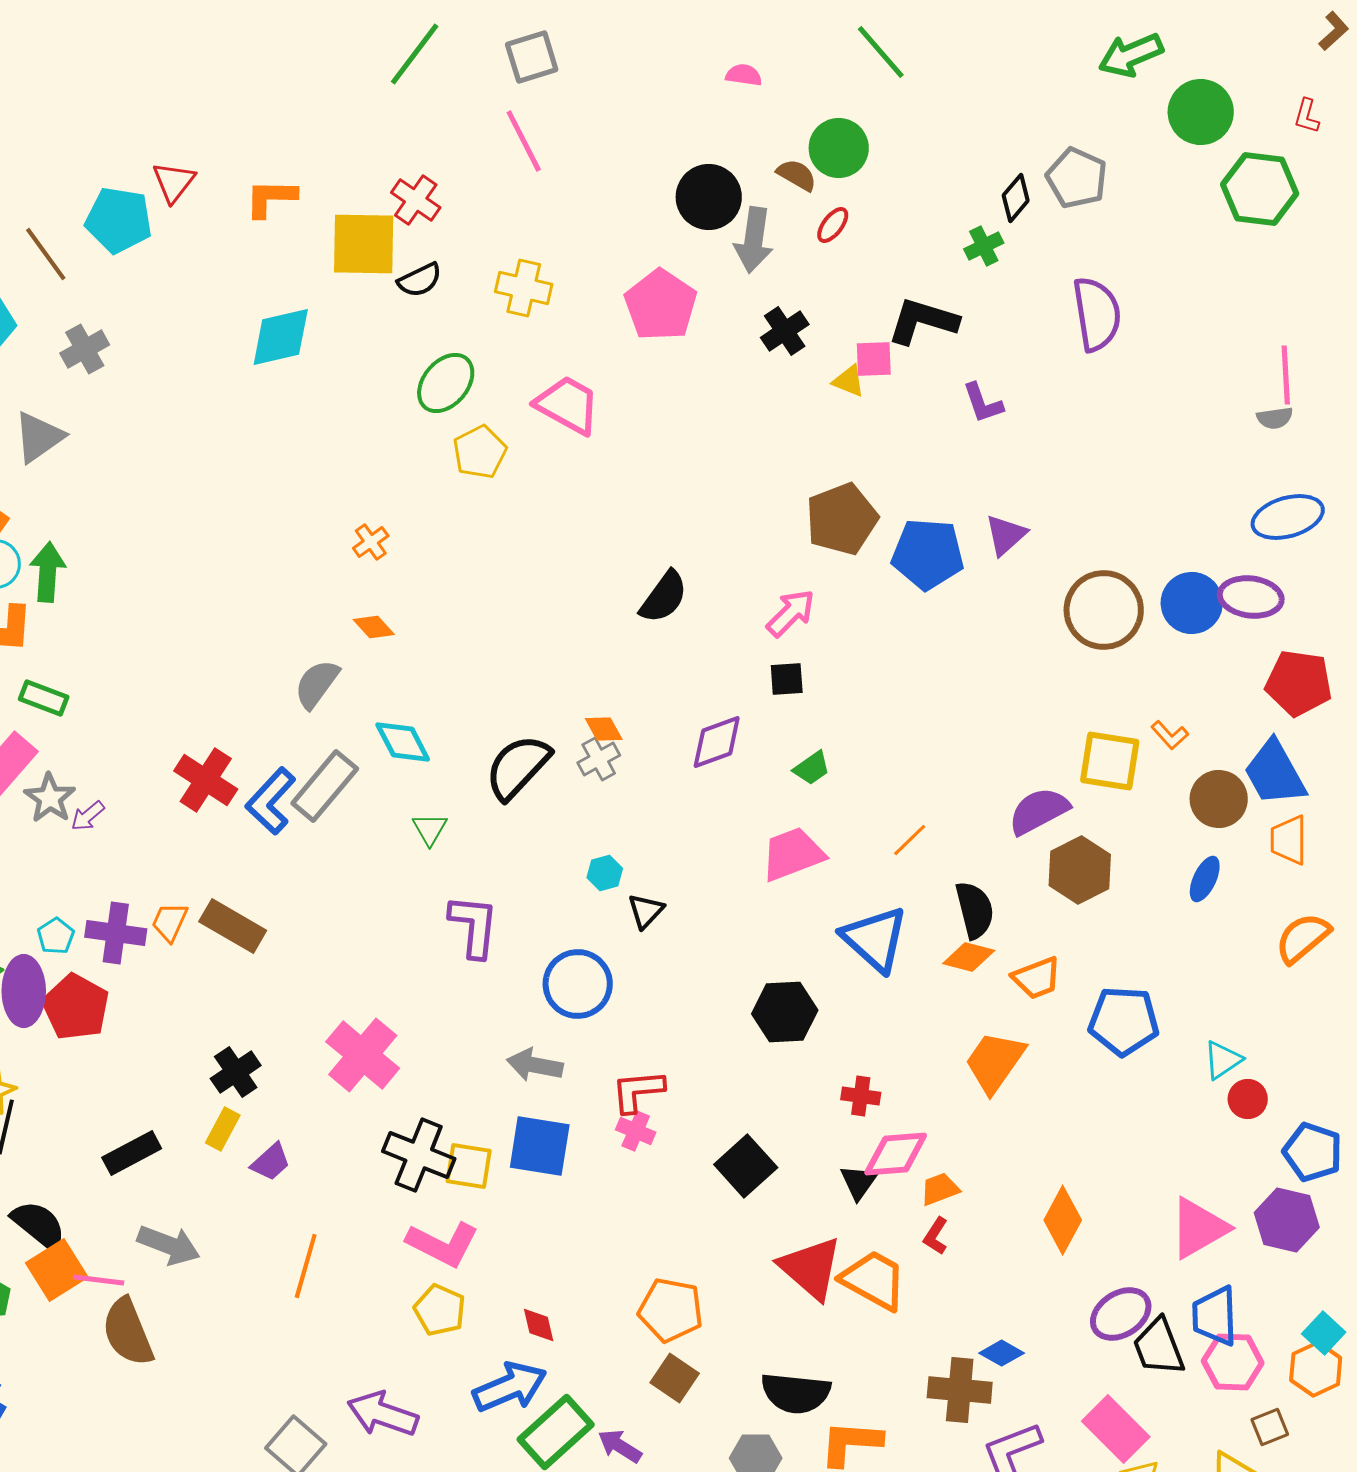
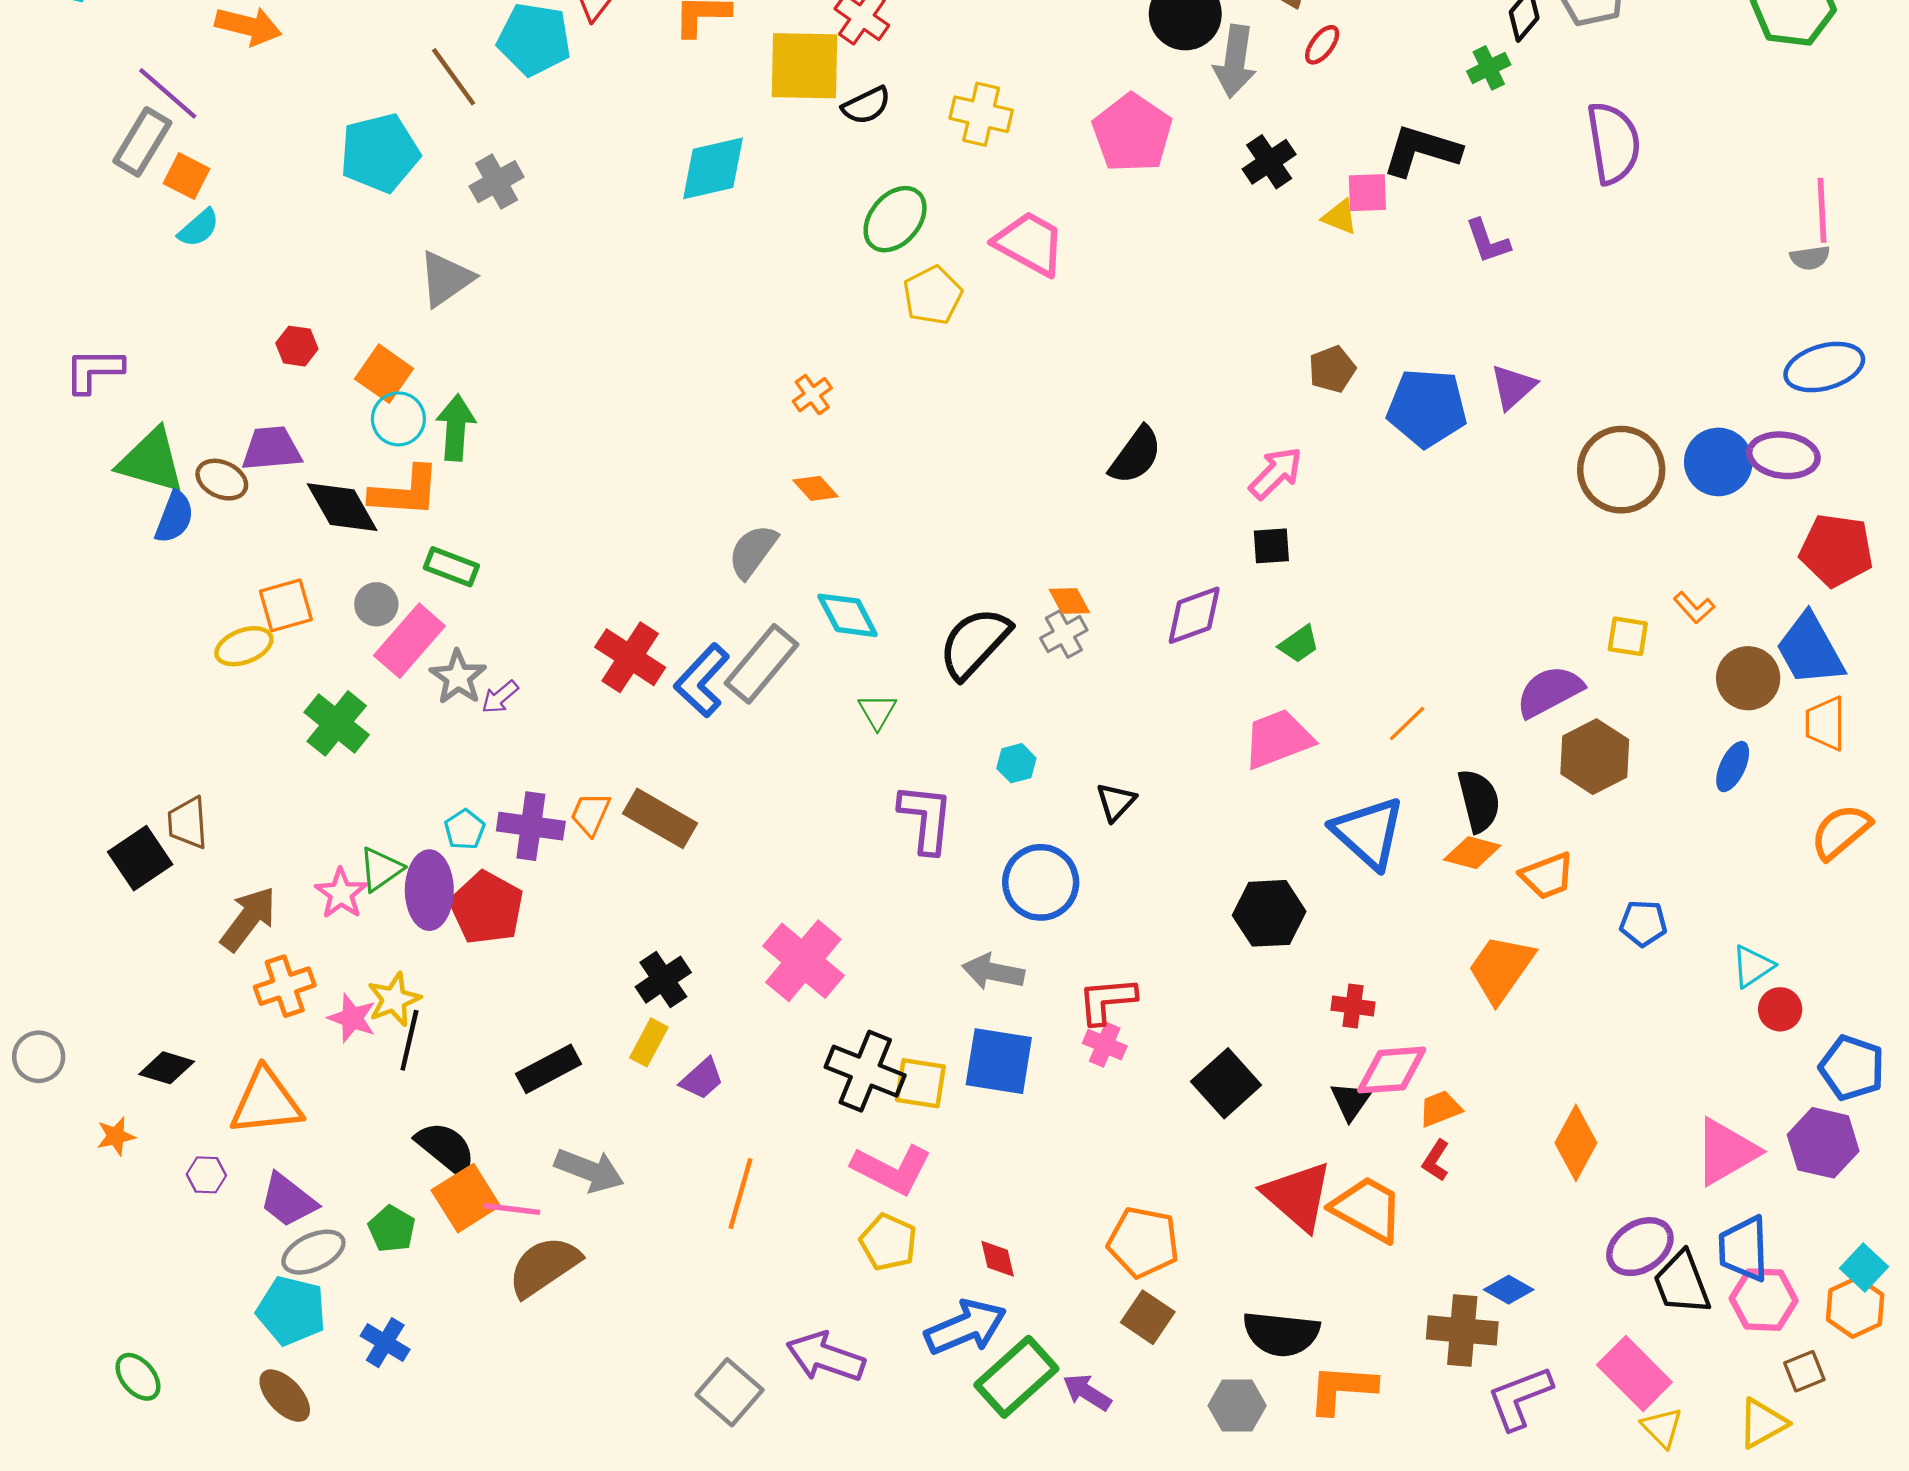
brown pentagon: (842, 519) -> (1332, 369), size x0.6
yellow square: (1110, 761) -> (1628, 636), size x0.6
cyan hexagon: (605, 873) -> (1016, 763), moved
blue pentagon: (1124, 1021) -> (1643, 923), size x0.6
brown semicircle: (128, 1332) -> (544, 1266), turned 78

